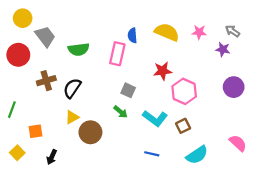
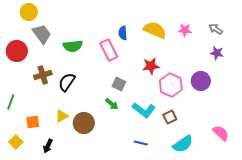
yellow circle: (23, 18) -> (29, 12), moved
purple star: (223, 49) -> (217, 53), moved
pink rectangle: (117, 54) -> (109, 50), turned -40
purple circle: (234, 87) -> (201, 81), moved
yellow triangle: (72, 117) -> (62, 116), moved

